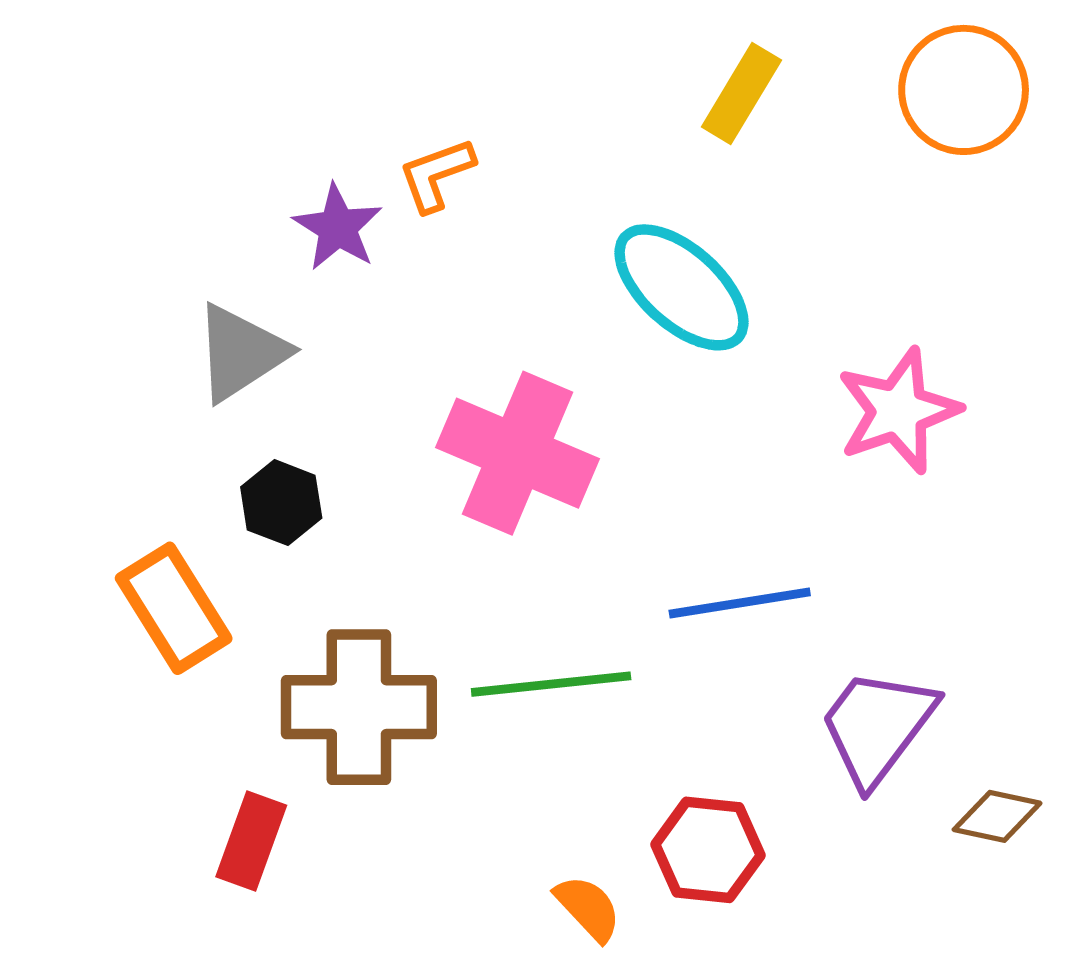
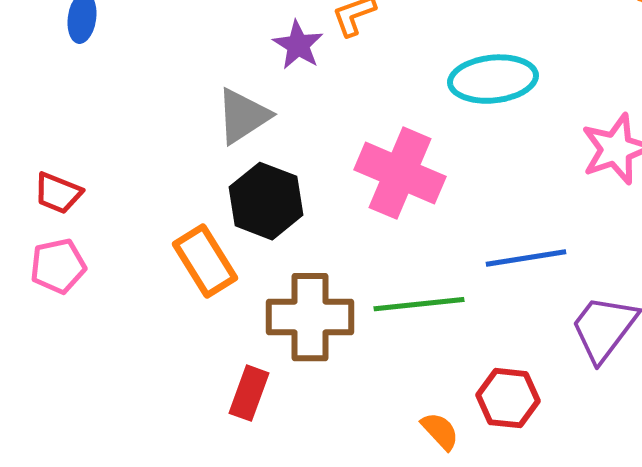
cyan ellipse: (681, 287) -> (493, 79), turned -48
black hexagon: (281, 503) -> (266, 201), size x1.6

